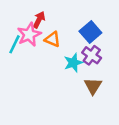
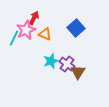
purple cross: (92, 55) -> (67, 64), moved
cyan star: (73, 63) -> (51, 61), moved

